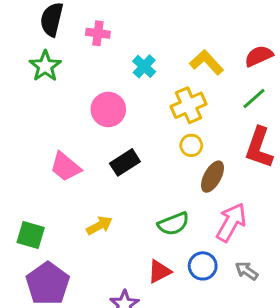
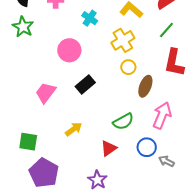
pink trapezoid: (65, 167) -> (46, 93), turned 95
red triangle: (159, 271) -> (109, 148), moved
gray arrow: (247, 271) -> (166, 161), moved

